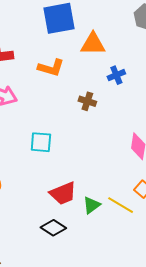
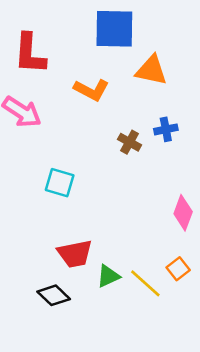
blue cross: (116, 75) -> (166, 129), moved

